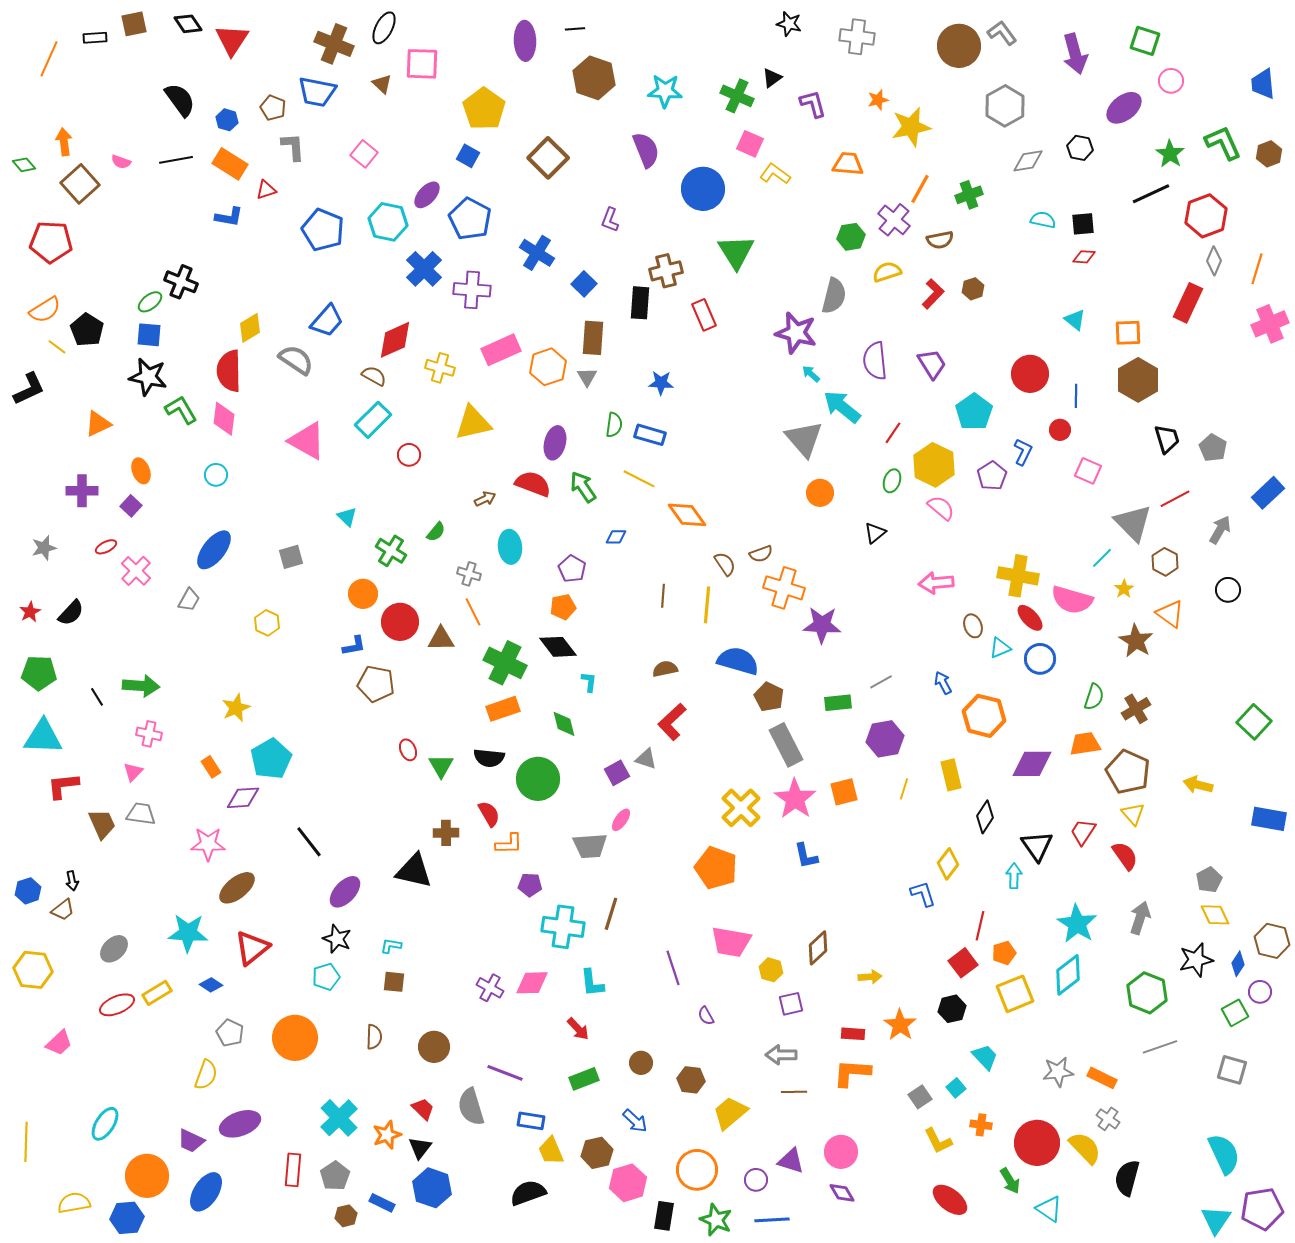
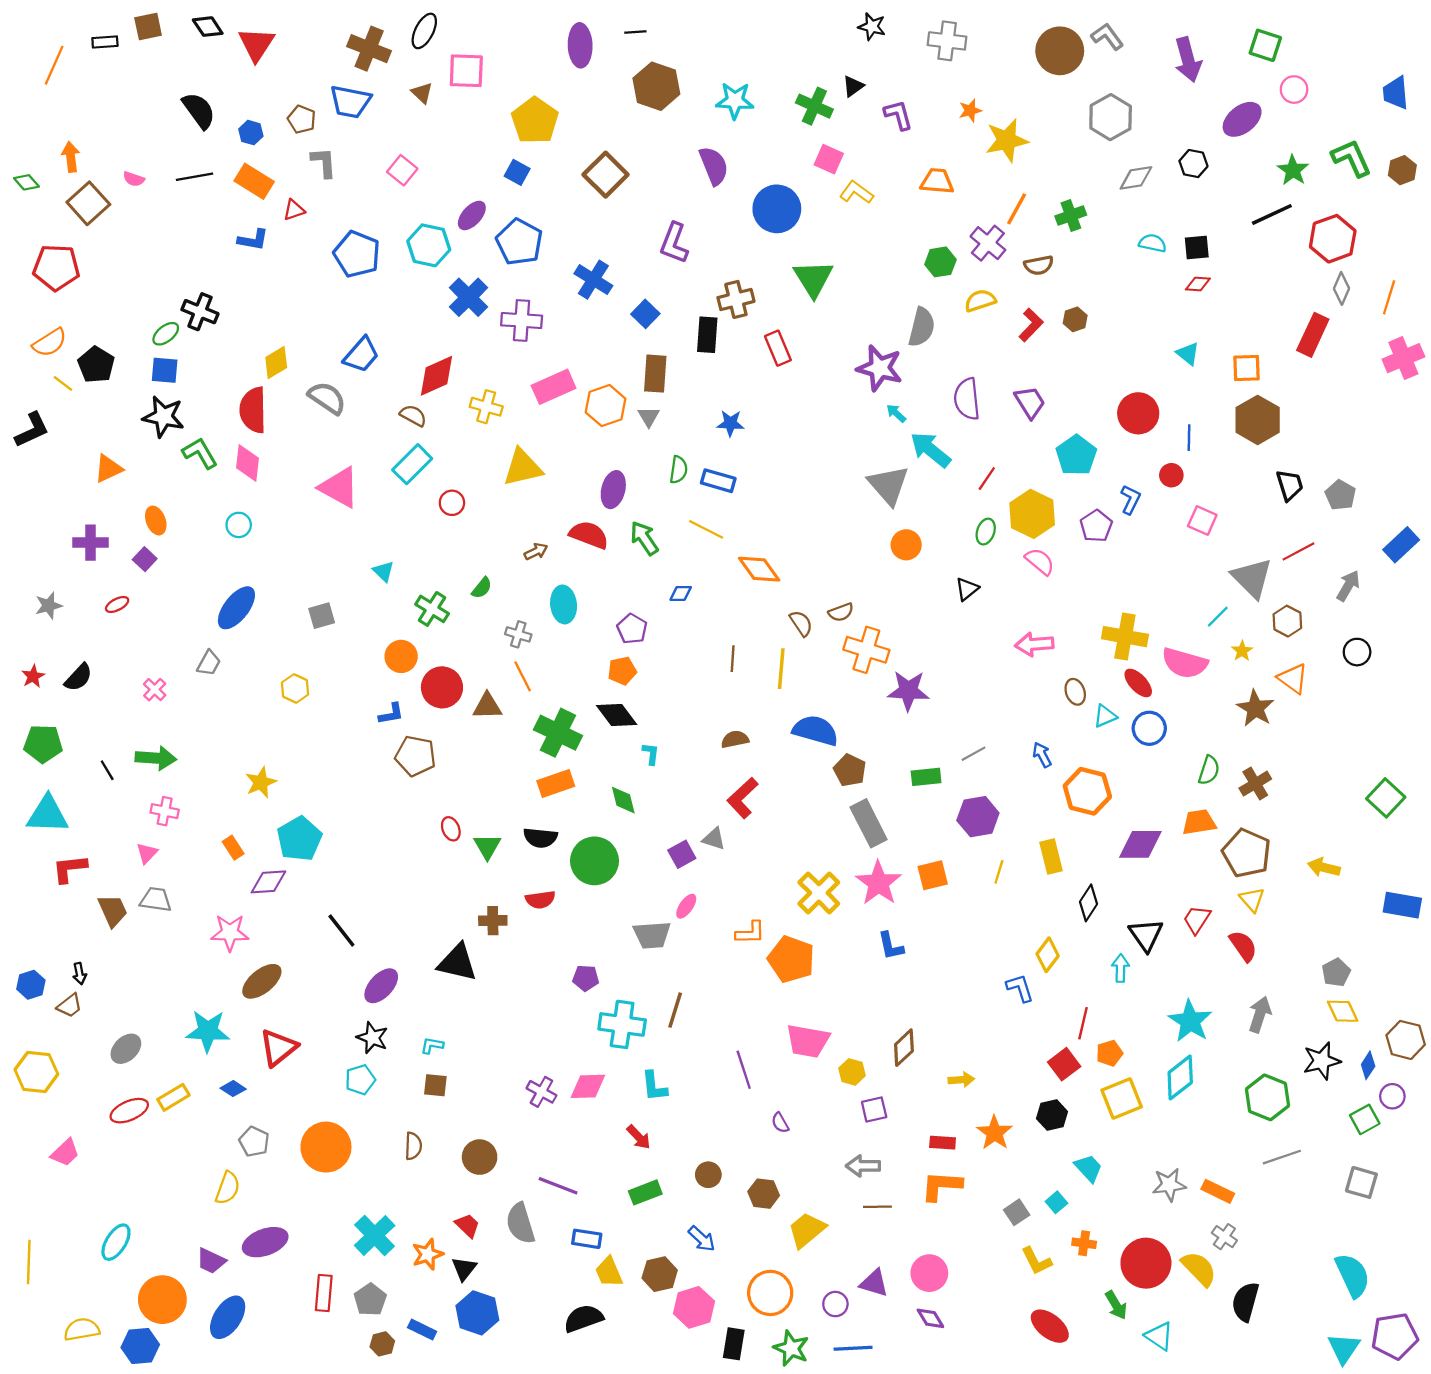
purple L-shape: (610, 220) -> (674, 243), size x1.5
pink cross: (136, 571) -> (155, 690), moved, size x0.7
red semicircle: (489, 814) -> (540, 900), turned 112
orange L-shape: (509, 844) -> (750, 933), moved

